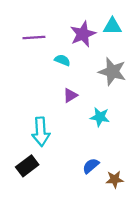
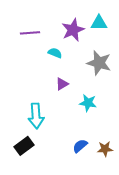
brown star: (115, 179) -> (105, 149), moved

